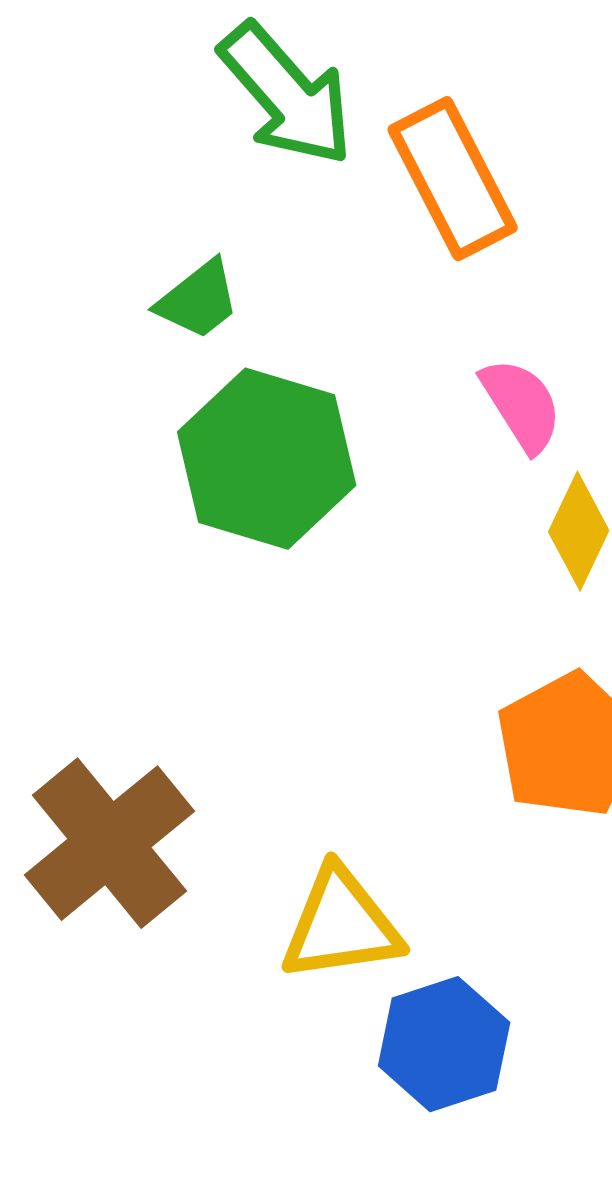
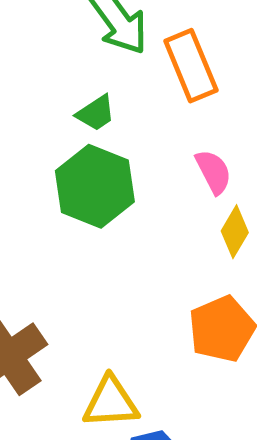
green trapezoid: (198, 300) -> (96, 113), moved

